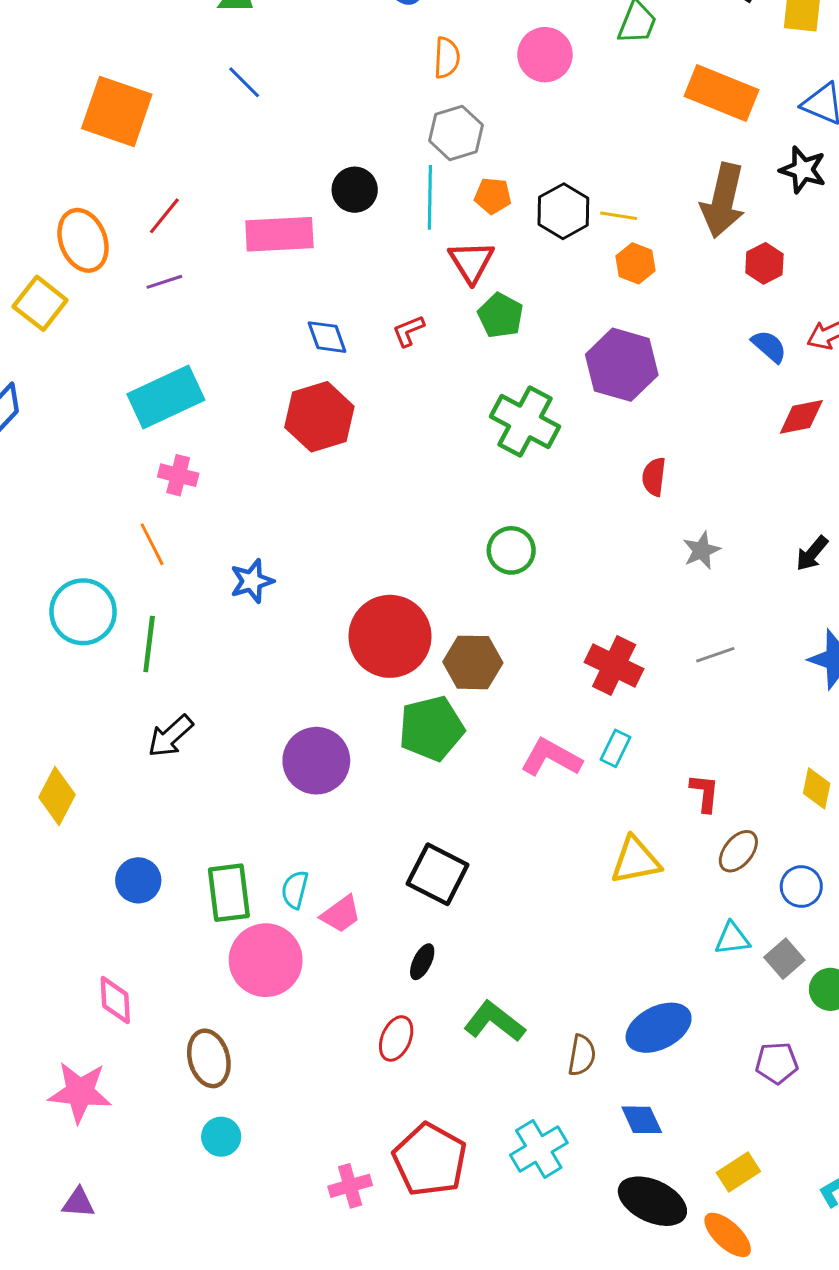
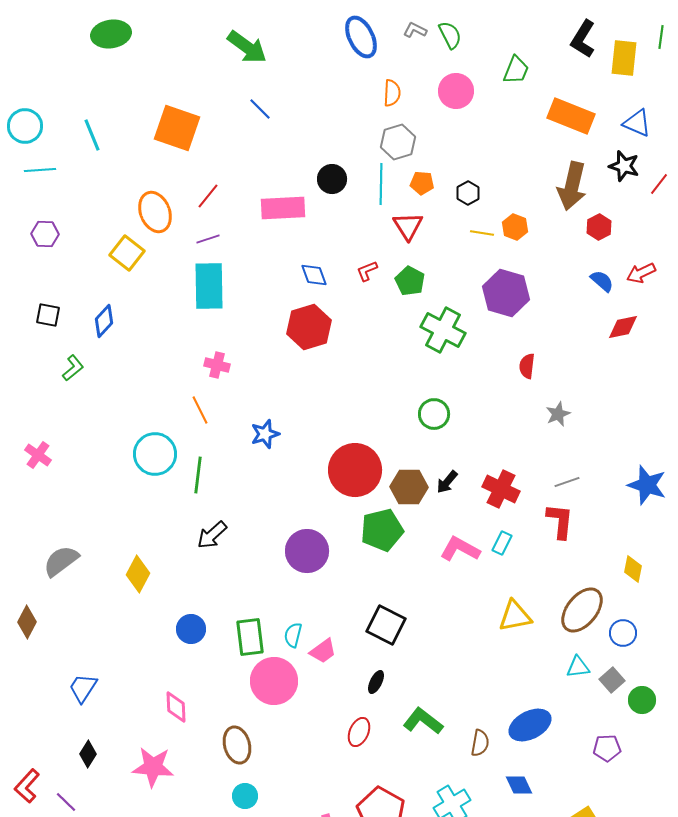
black hexagon: (563, 211) -> (468, 193), size x0.7
yellow line: (619, 216) -> (482, 233), moved
green pentagon: (500, 316) -> (410, 281), moved
cyan rectangle: (166, 397) -> (209, 286), moved, turned -66
black arrow: (812, 553) -> (447, 482), moved
red L-shape: (705, 793) -> (560, 521), moved, size x1.4
brown ellipse: (738, 851) -> (582, 610), size x1.6

